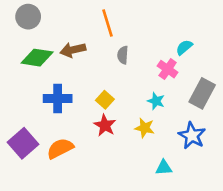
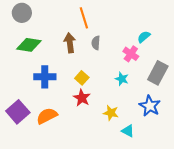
brown arrow: (73, 50) -> (70, 43), moved, turned 96
yellow star: (145, 128) -> (111, 113), moved
cyan triangle: (164, 168) -> (128, 131), turned 32

